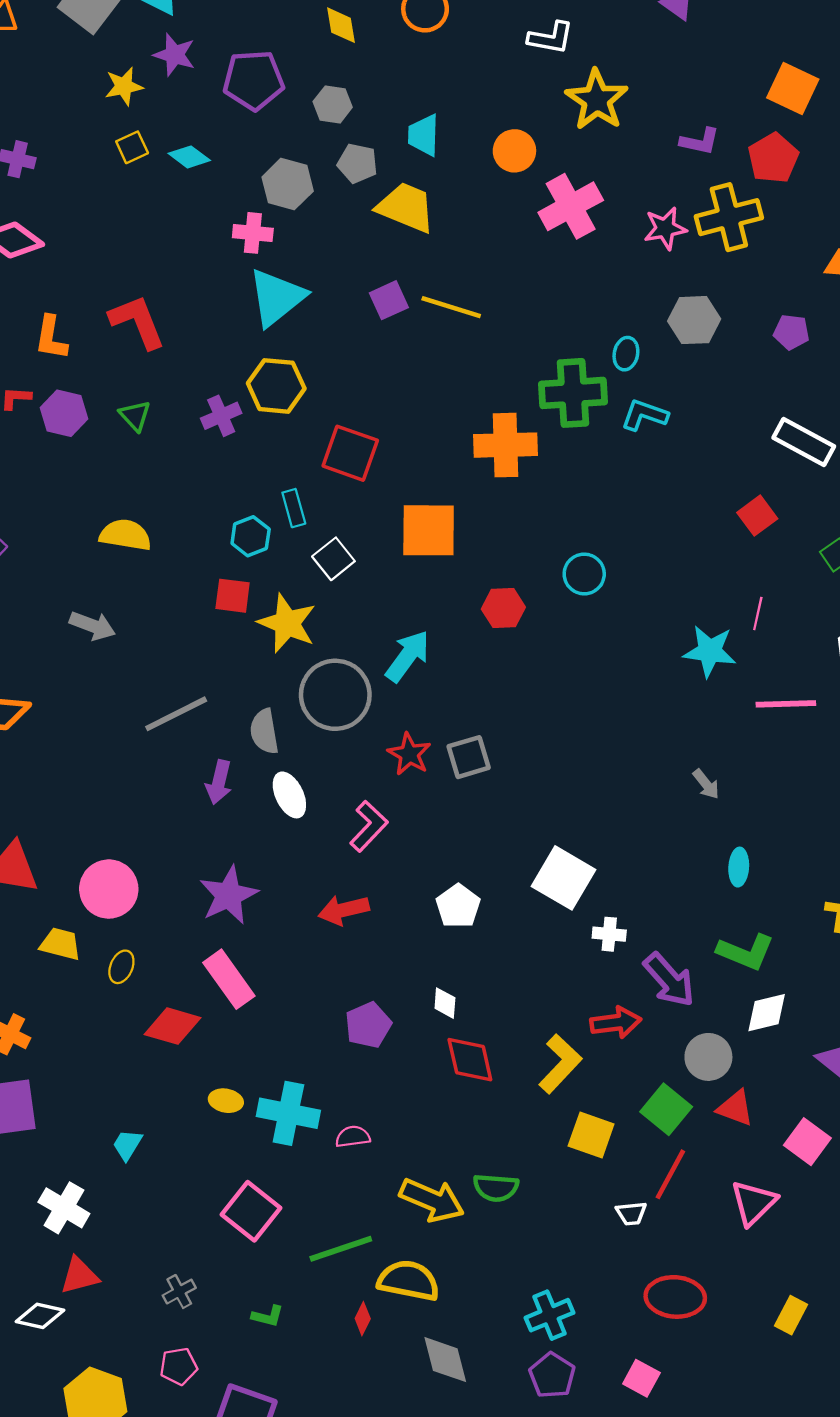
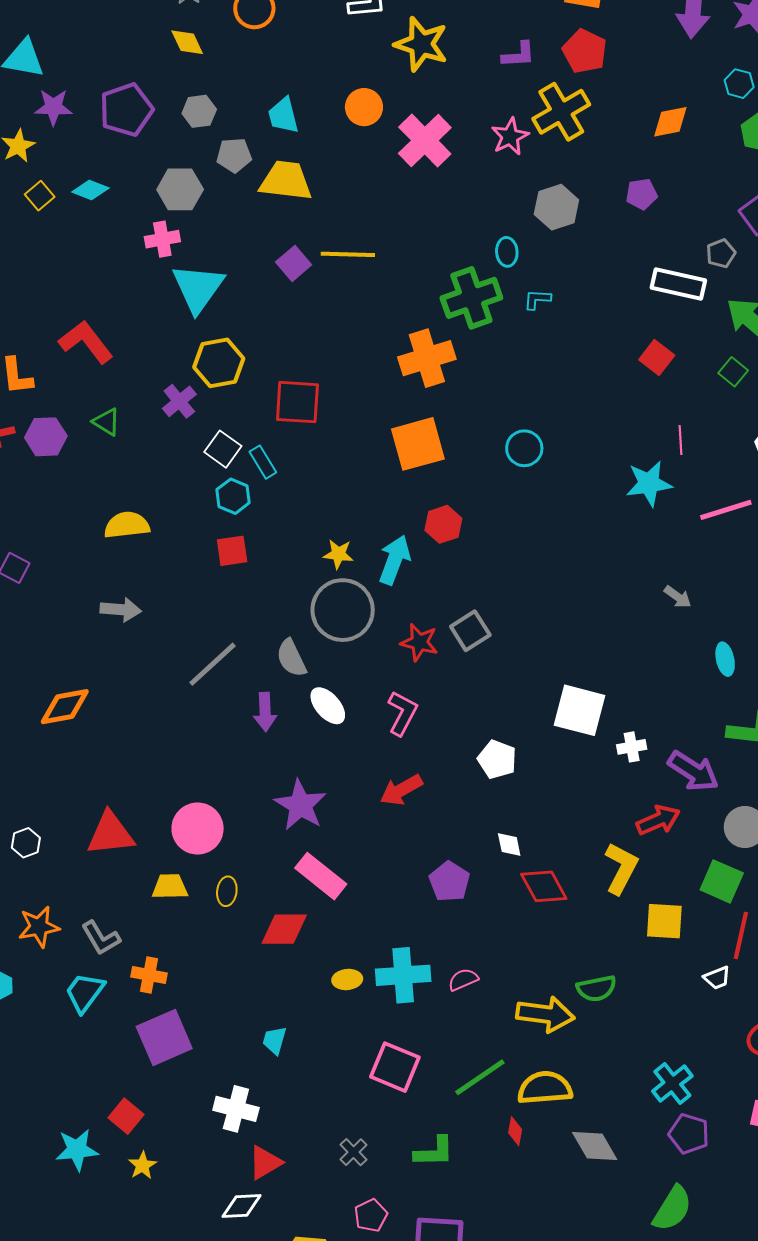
cyan L-shape: (644, 415) -> (537, 299), size x0.7
orange square: (429, 530) -> (418, 444), moved
white square: (333, 559) -> (223, 449), moved
red hexagon: (503, 608) -> (443, 524), moved
yellow star: (287, 623) -> (338, 554), moved, size x0.6
green L-shape: (268, 1316) -> (434, 1152), size x1.5

